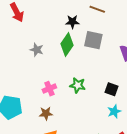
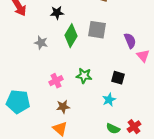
black star: (72, 22) -> (57, 13), moved
cyan star: (114, 111) -> (109, 100), moved
brown star: (46, 113) -> (63, 107), moved

